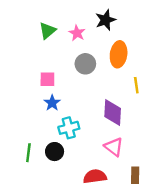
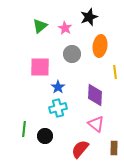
pink square: (47, 79) -> (40, 67), size x1.5
blue star: (52, 103) -> (58, 87), moved
black circle: (55, 152) -> (45, 136), moved
red semicircle: (95, 176) -> (80, 149), turned -42

